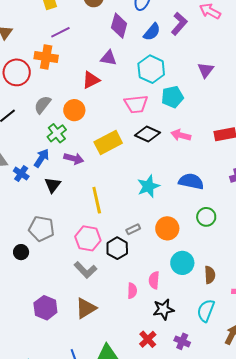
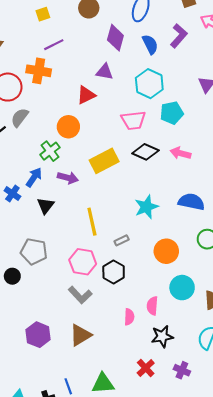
blue semicircle: (152, 32) -> (150, 44), turned -66
gray semicircle: (42, 105) -> (20, 117), moved
gray rectangle: (133, 229) -> (122, 240), moved

